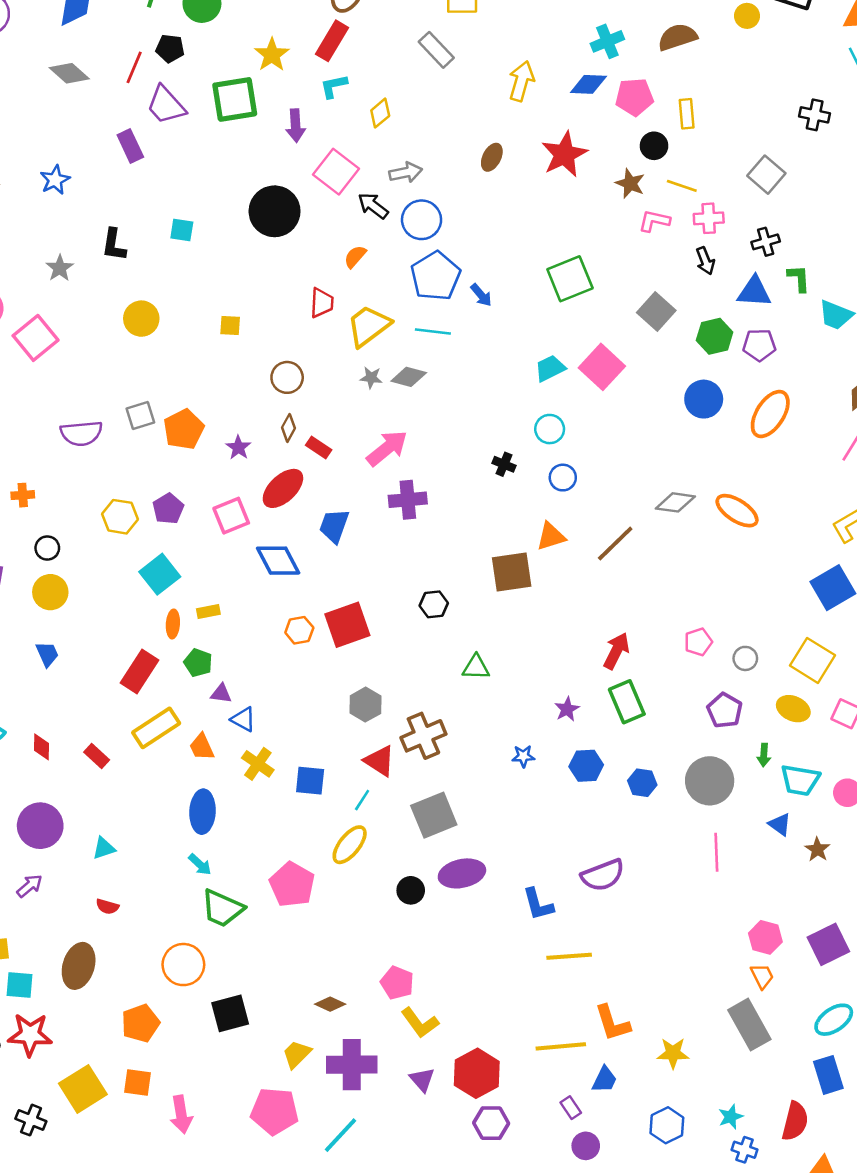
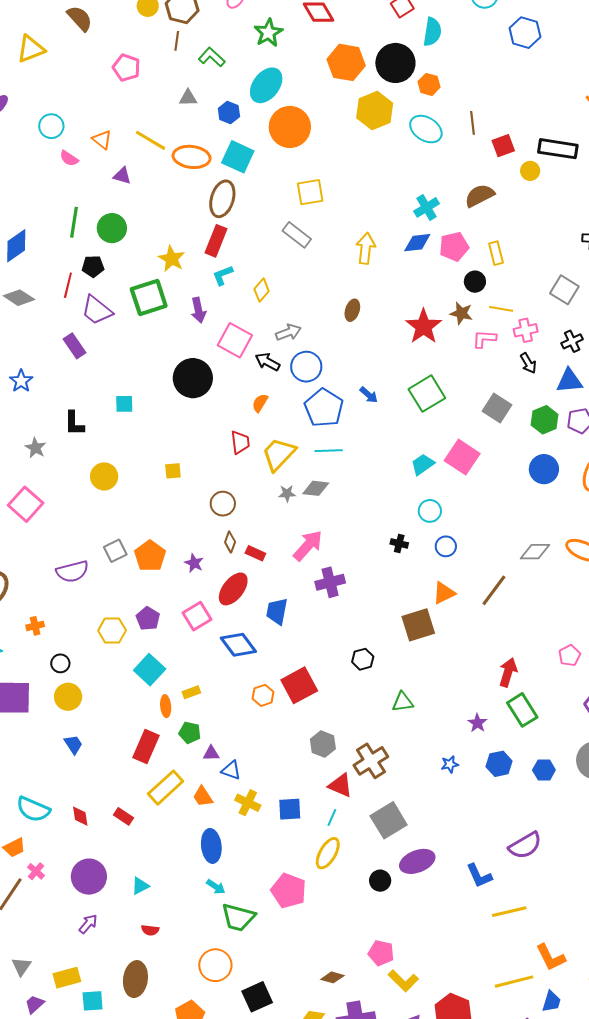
red star: (564, 154) -> (424, 326), moved
blue arrow: (481, 295) -> (369, 395), moved

